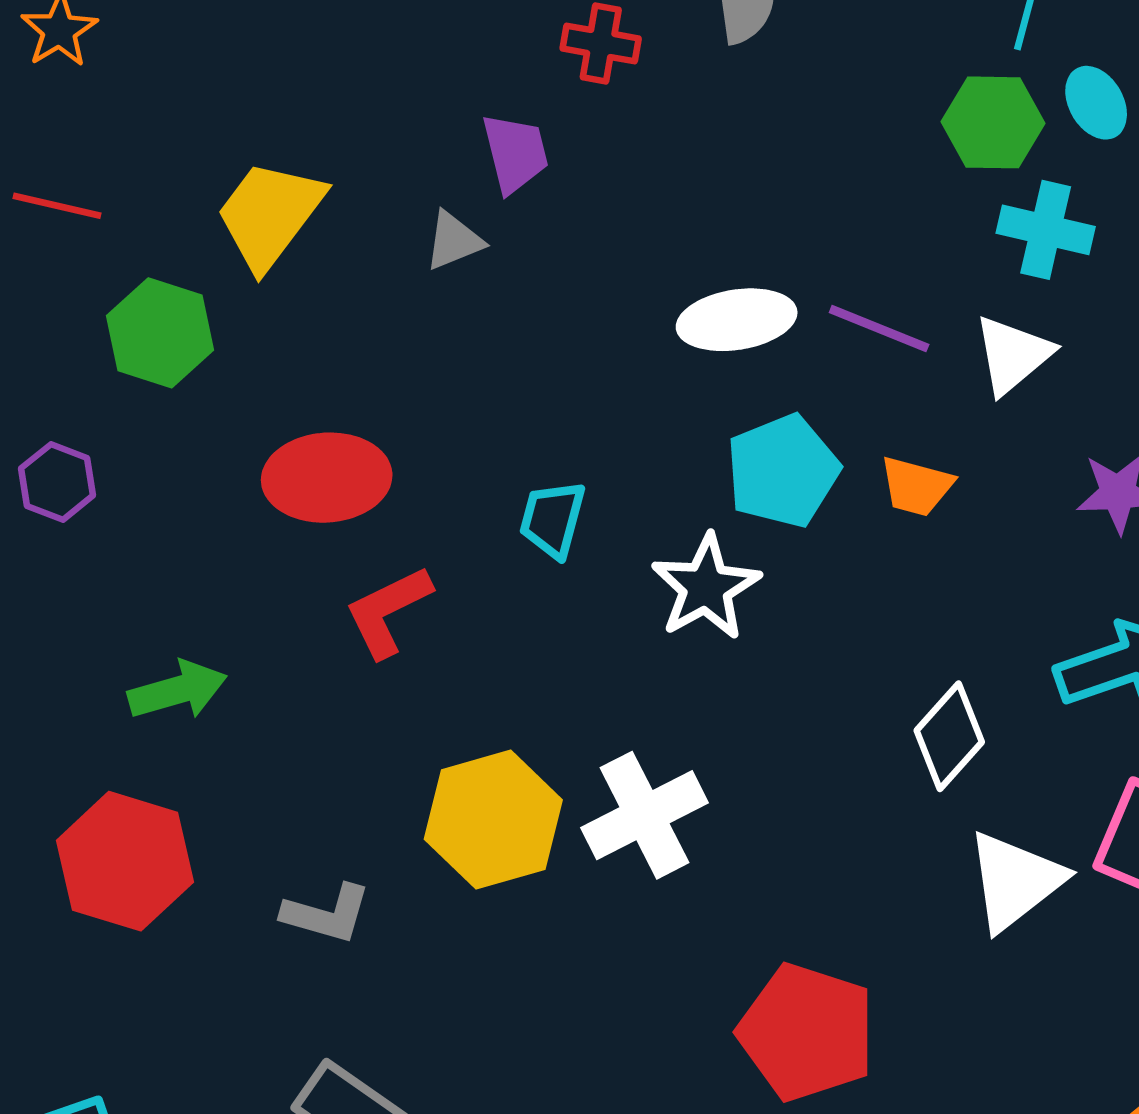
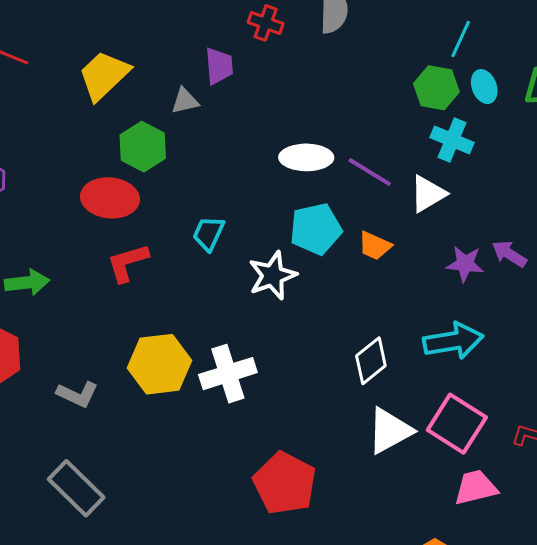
green hexagon: (160, 333) -> (143, 147), moved

